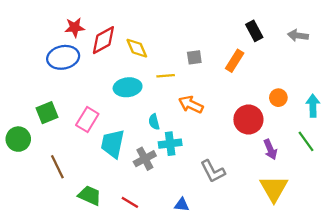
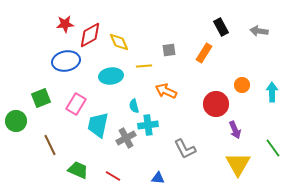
blue ellipse: (63, 57) -> (66, 61), moved
green line: (306, 141) -> (273, 148), moved

